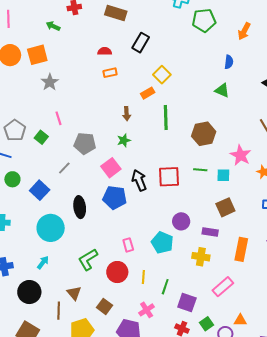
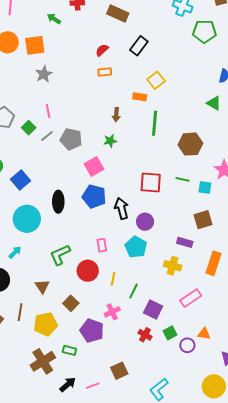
red semicircle: (105, 51) -> (102, 50), turned -48
orange rectangle: (148, 93) -> (140, 97), turned 32
gray line: (64, 168) -> (47, 136), moved
black arrow: (139, 180) -> (122, 208), moved
purple circle: (181, 221) -> (145, 222), moved
brown line: (59, 311) -> (20, 312), moved

